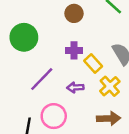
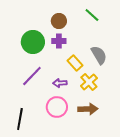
green circle: (24, 37) -> (33, 42), moved
purple cross: (74, 50) -> (59, 41), moved
pink circle: (54, 116) -> (57, 107), moved

